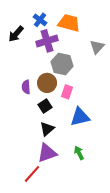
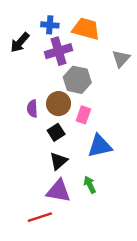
blue cross: (40, 20) -> (50, 25), turned -32
purple triangle: (47, 153) -> (59, 191), turned 30
green arrow: (79, 153) -> (90, 185), moved
red line: (32, 174) -> (40, 217), turned 30

